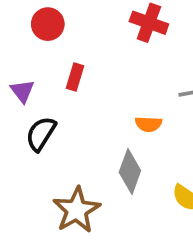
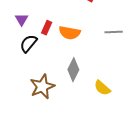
red rectangle: (75, 77) -> (47, 28), moved
orange semicircle: (148, 124) -> (70, 33), moved, size x1.5

